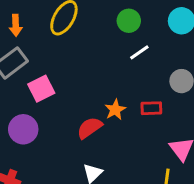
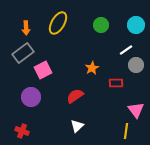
white line: (139, 52) -> (126, 50), moved
orange star: (115, 110) -> (92, 68), moved

